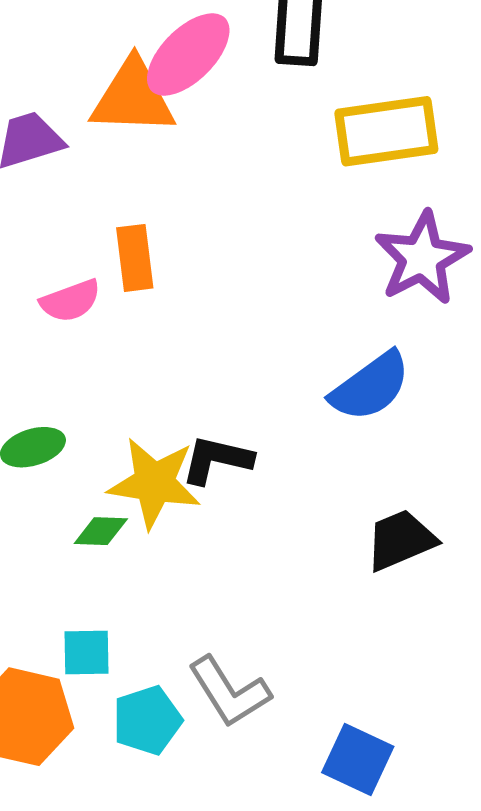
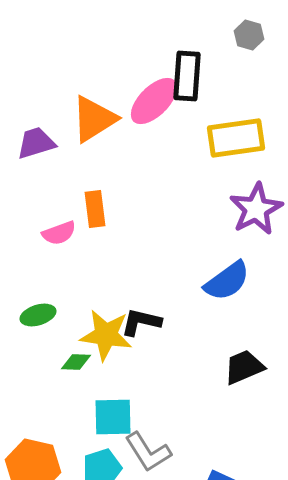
pink ellipse: (188, 54) -> (154, 101), moved
orange triangle: (133, 97) -> (94, 119), turned -34
cyan square: (86, 652) -> (113, 417), moved, size x1.4

